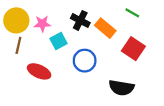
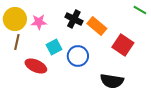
green line: (132, 13) -> (140, 10), moved
cyan square: (59, 41) -> (54, 47), moved

